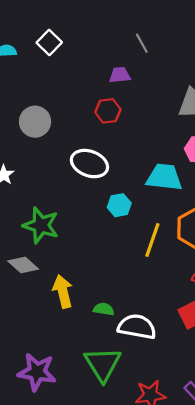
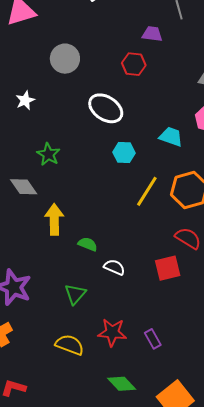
cyan trapezoid: (164, 177) -> (171, 137), size x0.7
green star: (41, 225) -> (48, 154), size x0.7
white semicircle: (137, 327) -> (114, 267), size x0.6
green triangle: (103, 364) -> (75, 294), size x0.6

